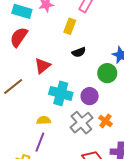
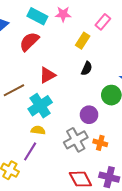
black semicircle: (79, 52) -> (87, 68), turned -56
cyan cross: (61, 93) -> (40, 106), moved, turned 30
orange cross: (105, 121) -> (100, 143), turned -32

